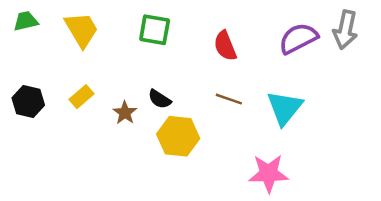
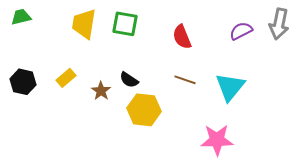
yellow trapezoid: (82, 30) -> (84, 24), moved, turned -140
purple semicircle: (298, 38) -> (241, 31), size x0.7

